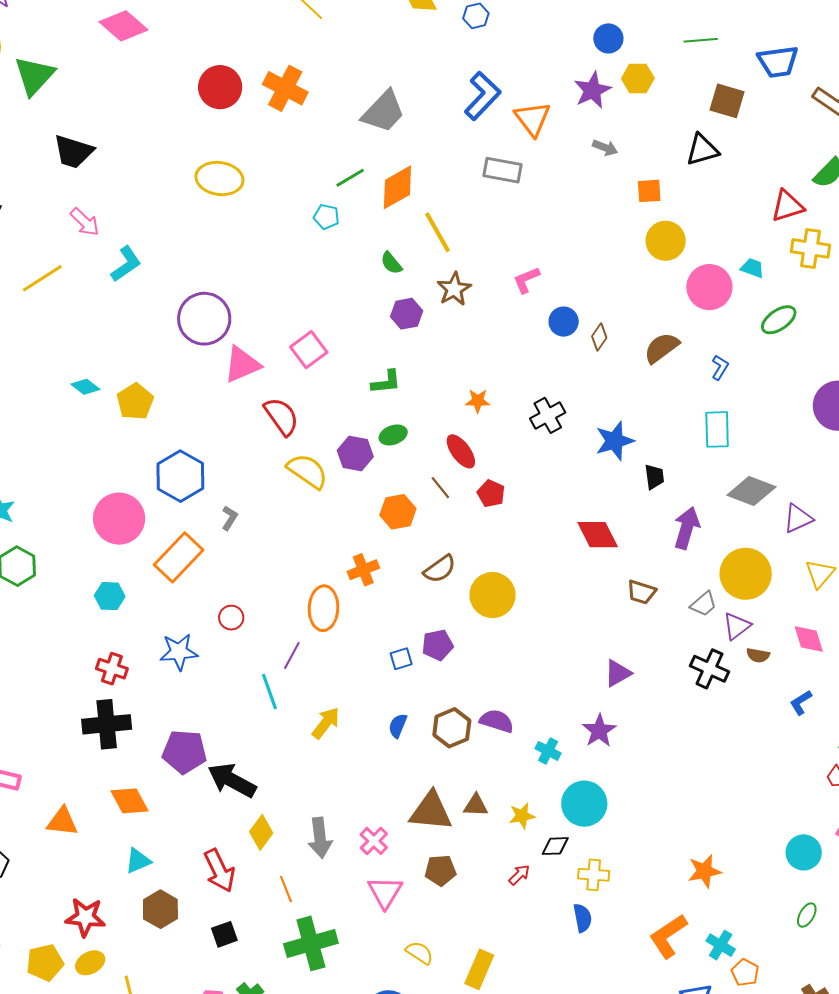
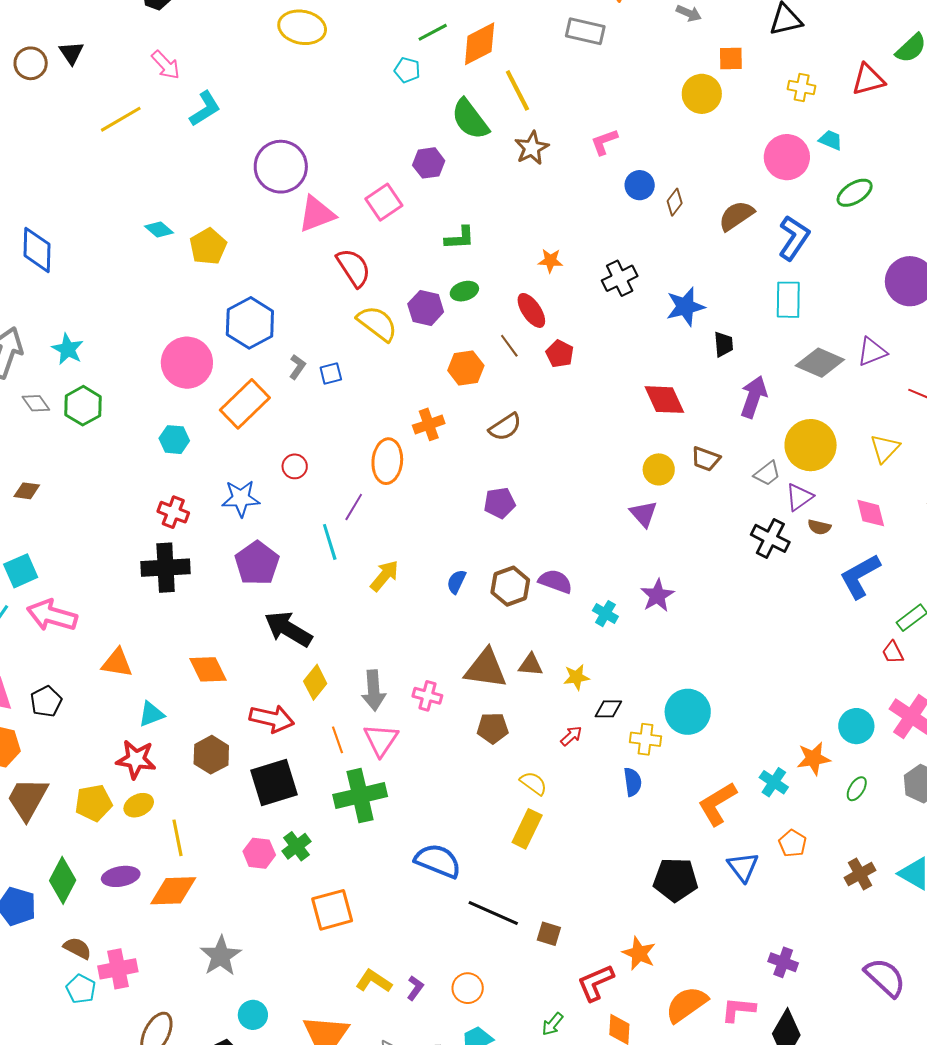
yellow circle: (666, 241) -> (702, 94), moved
yellow cross: (811, 248) -> (802, 87), moved, size x0.7
green semicircle: (391, 263) -> (470, 119), size x1.8
purple hexagon: (407, 314) -> (429, 163), moved
blue L-shape: (720, 367) -> (794, 238), size x1.8
purple triangle: (798, 518) -> (872, 352), moved
yellow circle: (492, 595) -> (659, 469), moved, size x0.7
blue square: (401, 659) -> (331, 373), moved
purple triangle: (618, 673) -> (643, 514), moved, turned -44
blue L-shape: (801, 703) -> (860, 576), size x1.8
purple pentagon: (184, 752) -> (257, 563), moved, turned 30
orange diamond: (130, 801) -> (208, 669), moved
cyan circle: (584, 804) -> (688, 712), moved
pink cross: (374, 841) -> (427, 696), turned -32
cyan triangle: (138, 861) -> (151, 714), moved
red arrow: (219, 871) -> (272, 719), turned -54
orange star: (704, 871) -> (813, 758), moved
pink triangle: (385, 892) -> (381, 740), moved
black square: (224, 934) -> (274, 783), size x1.8
cyan cross: (721, 945) -> (774, 782), moved
yellow semicircle: (420, 953) -> (533, 783), moved

